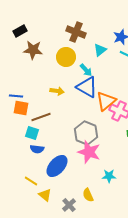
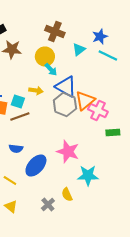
cyan arrow: (86, 70) -> (51, 70), moved
cyan square: (32, 133) -> (18, 102), moved
gray hexagon: (86, 133) -> (65, 104), moved
cyan star: (109, 176) -> (88, 176), size x1.5
yellow triangle: (45, 195) -> (11, 206), moved

